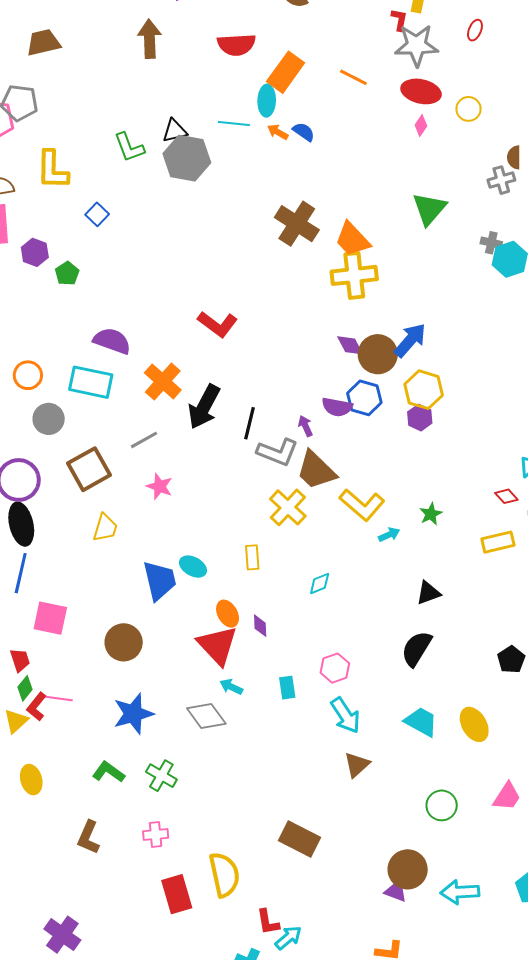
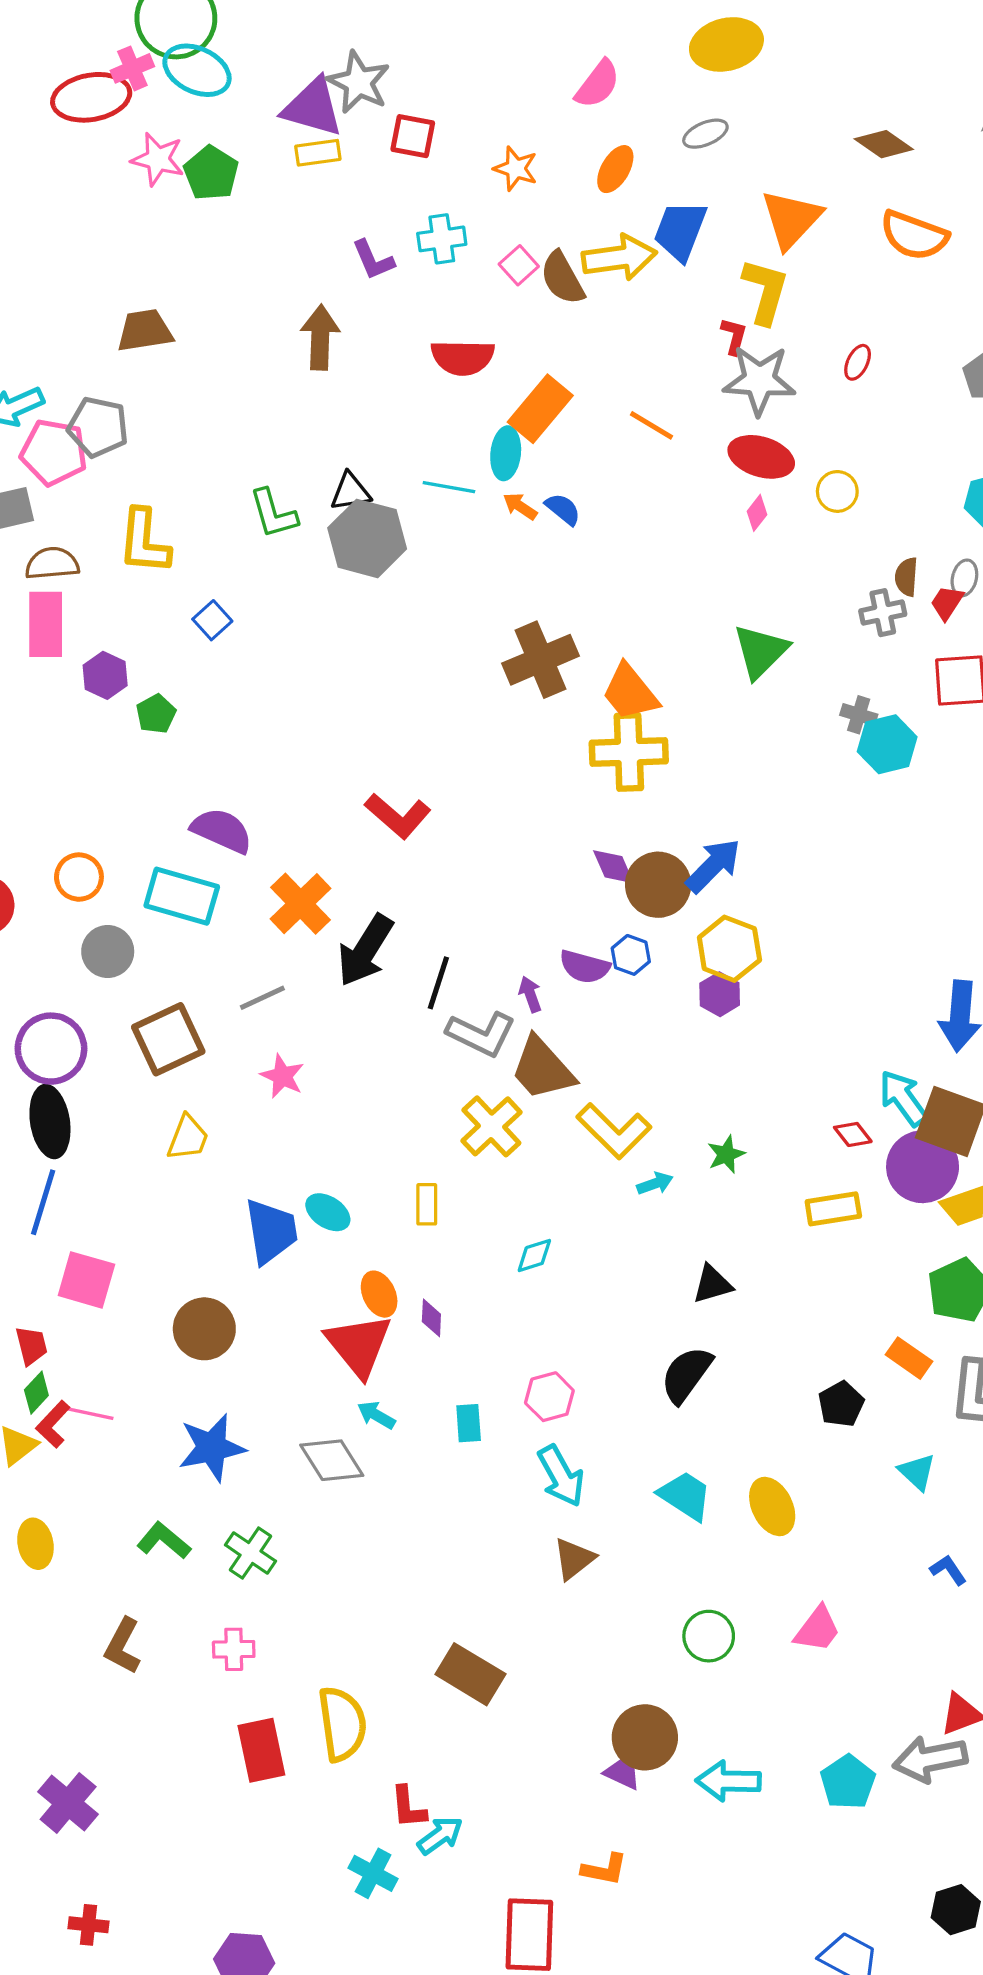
brown cross: (297, 224) -> (540, 660), turned 30
blue hexagon: (364, 398) -> (631, 955), size x0.7

